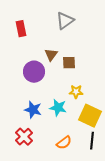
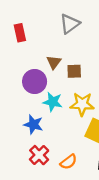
yellow star: (76, 92) -> (82, 104), size x1.5
cyan star: (58, 108) -> (53, 102), moved
red cross: (24, 137) -> (39, 155), moved

